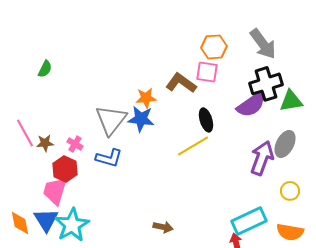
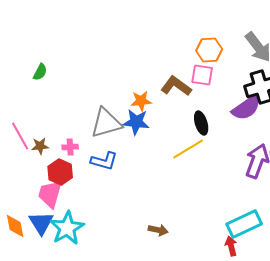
gray triangle: (111, 120) -> (106, 123), turned 36
pink cross: (75, 144) -> (70, 147), turned -35

